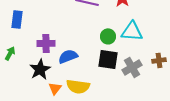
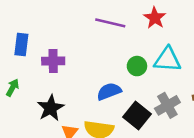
purple cross: (46, 43) -> (53, 61), moved
blue semicircle: (68, 56) -> (109, 91), moved
black square: (108, 59) -> (137, 116), moved, turned 30

